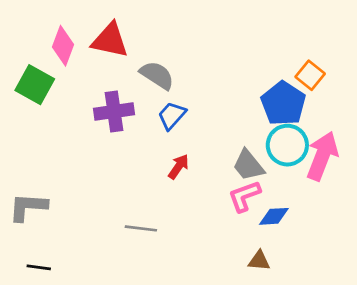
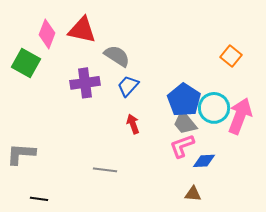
blue pentagon: (283, 103) -> (184, 100), moved
red arrow: (178, 167) -> (133, 124), turned -54
black line: (39, 267) -> (39, 199), moved

